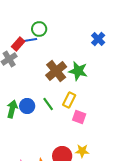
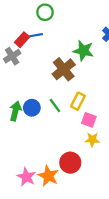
green circle: (39, 29) -> (45, 12), moved
green star: (78, 71) -> (83, 51), moved
yellow star: (82, 151) -> (92, 140), moved

